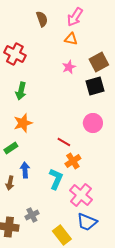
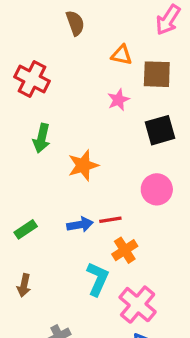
pink arrow: (75, 17) -> (168, 20), moved
brown square: (99, 62) -> (157, 74), moved, turned 30
orange star: (23, 123) -> (83, 165), moved
red line: (64, 142) -> (110, 220), turned -40
blue arrow: (25, 170) -> (80, 225), moved, turned 84

